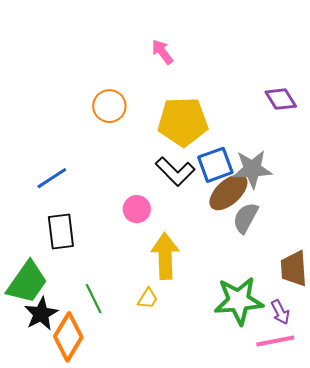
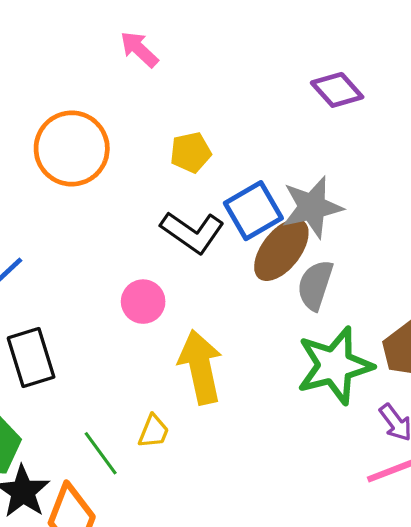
orange circle: (109, 106) -> (72, 148), size x1.4
yellow pentagon: (183, 122) -> (191, 152), size x0.5
yellow trapezoid: (148, 299) -> (154, 431), moved
green star: (239, 301) -> (335, 366), moved

